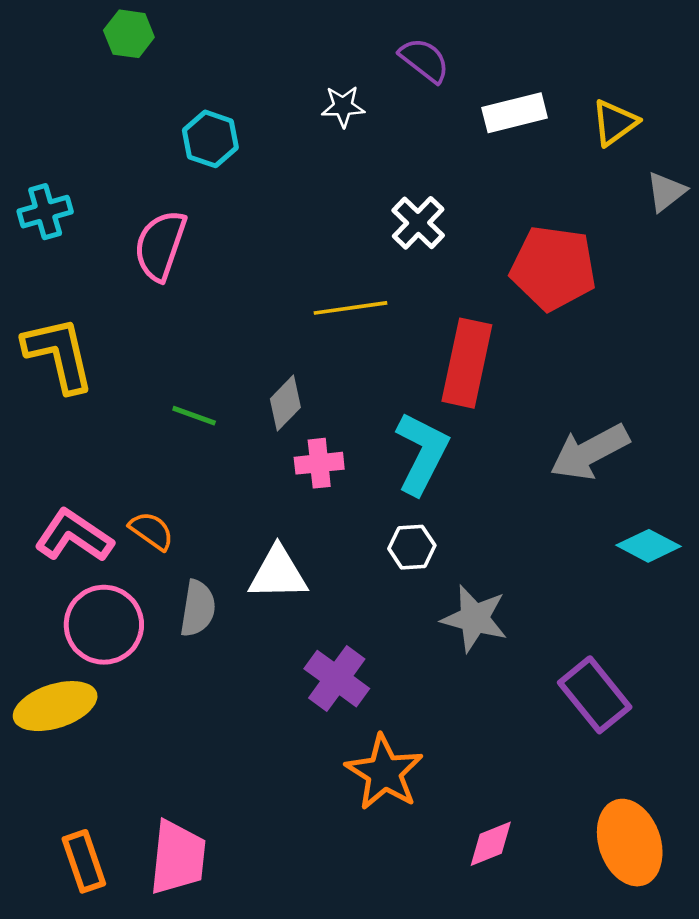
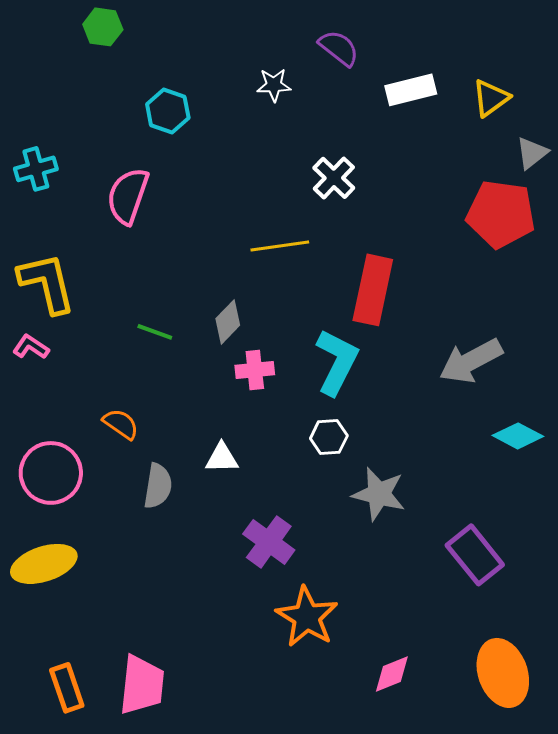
red pentagon: (553, 268) -> (501, 214), moved
pink L-shape: (74, 536) -> (31, 347), moved, size x0.6
white triangle: (278, 573) -> (222, 458), size x0.7
pink circle: (104, 625) -> (51, 473), moved

